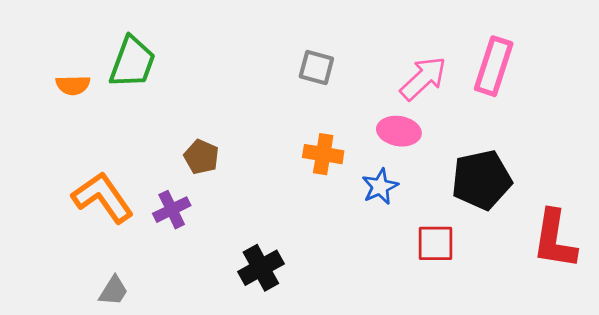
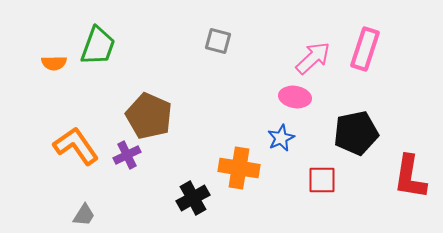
gray square: (316, 68) -> (218, 41), moved
orange cross: (323, 154) -> (239, 168), moved, size x1.4
brown pentagon: (201, 157) -> (149, 116), size x1.8

